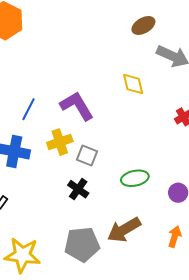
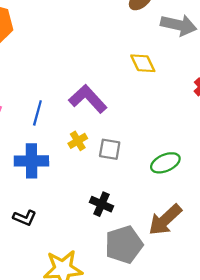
yellow cross: (60, 142) -> (78, 141), size x0.7
black cross: (78, 189) -> (101, 204), moved

